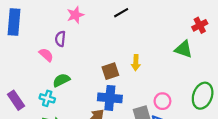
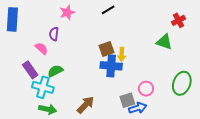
brown square: (110, 71) -> (107, 49), moved
cyan cross: (47, 98) -> (43, 87), size x1.5
blue cross: (110, 98) -> (111, 66), moved
purple rectangle: (16, 100) -> (30, 70), moved

